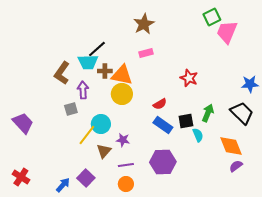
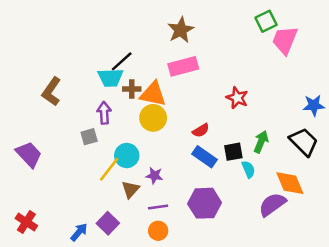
pink rectangle: (146, 53) -> (183, 66), size x1.6
brown L-shape: (62, 73) -> (51, 92), moved
purple semicircle: (236, 166) -> (272, 204), moved, size x1.6

